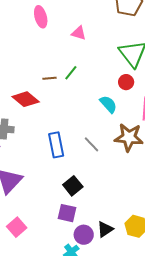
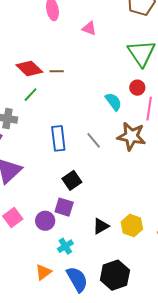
green line: (71, 73) -> (31, 95), moved
red circle: (126, 82) -> (137, 88), moved
red diamond: (26, 99) -> (29, 69), moved
purple circle: (84, 235) -> (45, 221), moved

